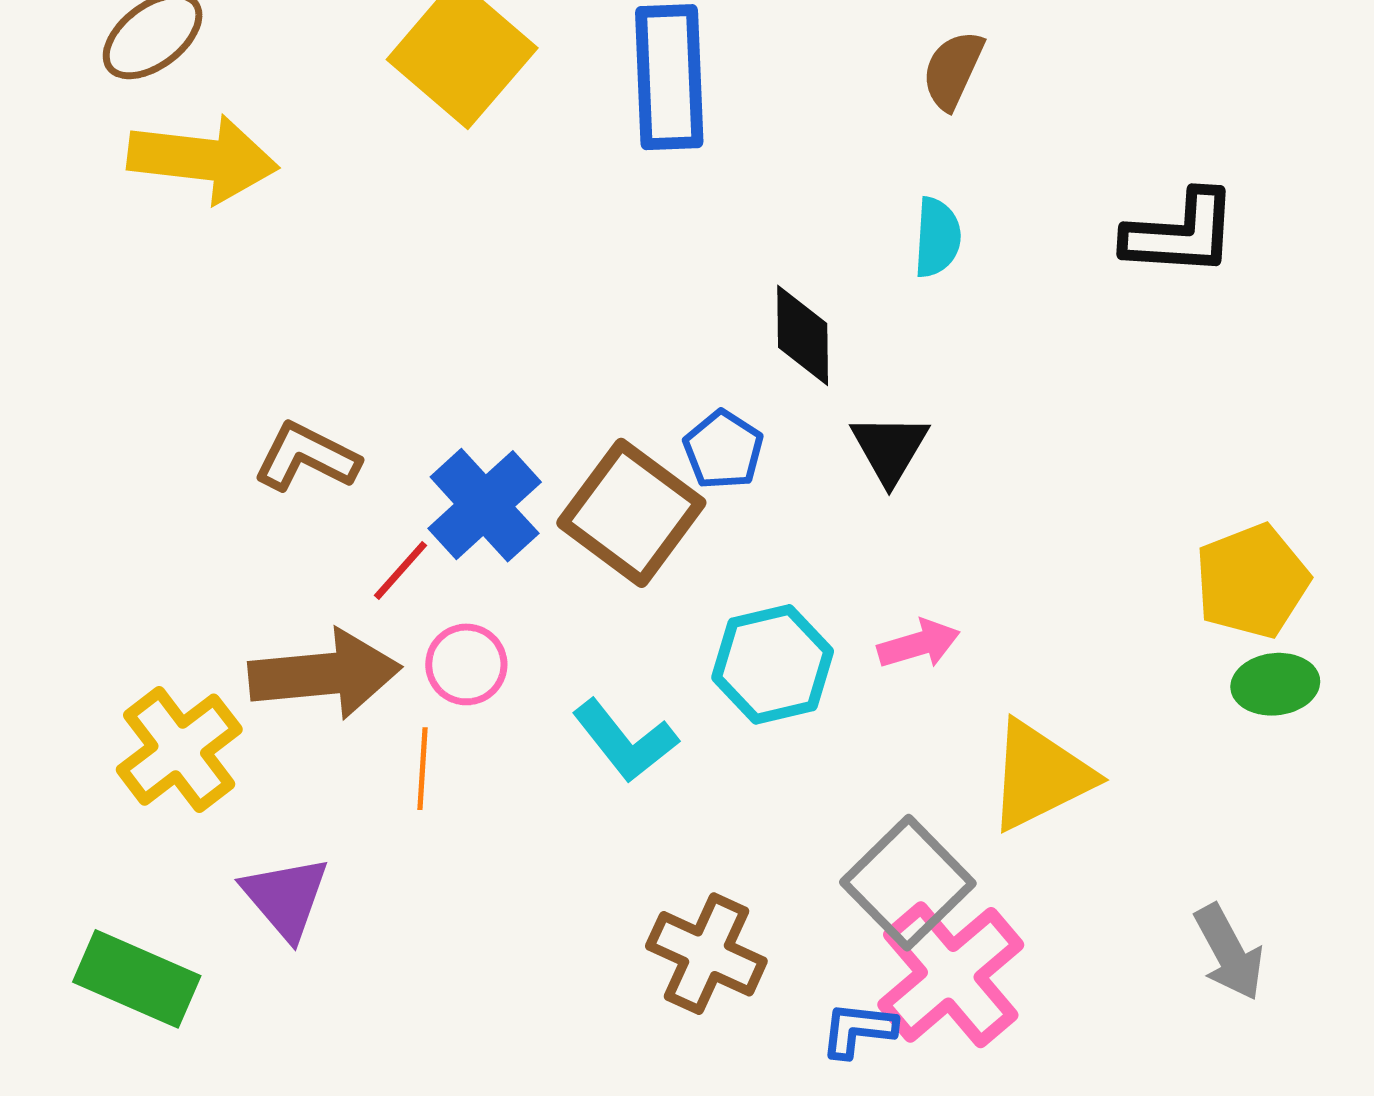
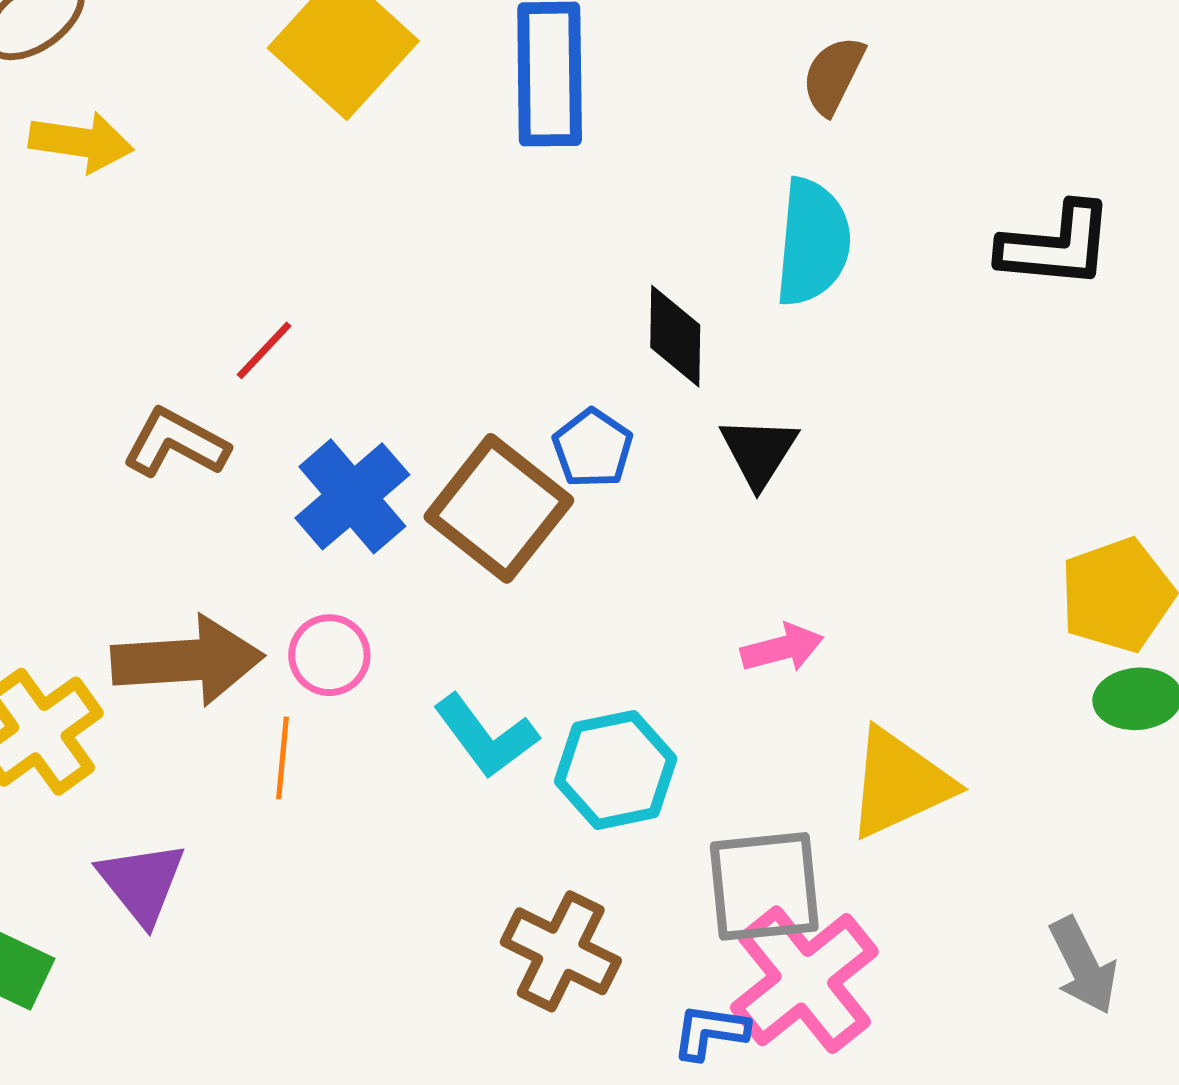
yellow arrow: (203, 159) -> (81, 142), size x0.7
cyan semicircle: (937, 237) -> (813, 242), size x1.6
red line: (401, 570) -> (264, 350), moved
cyan hexagon: (773, 664) -> (616, 770), moved
gray square: (908, 883) -> (764, 886), turned 37

